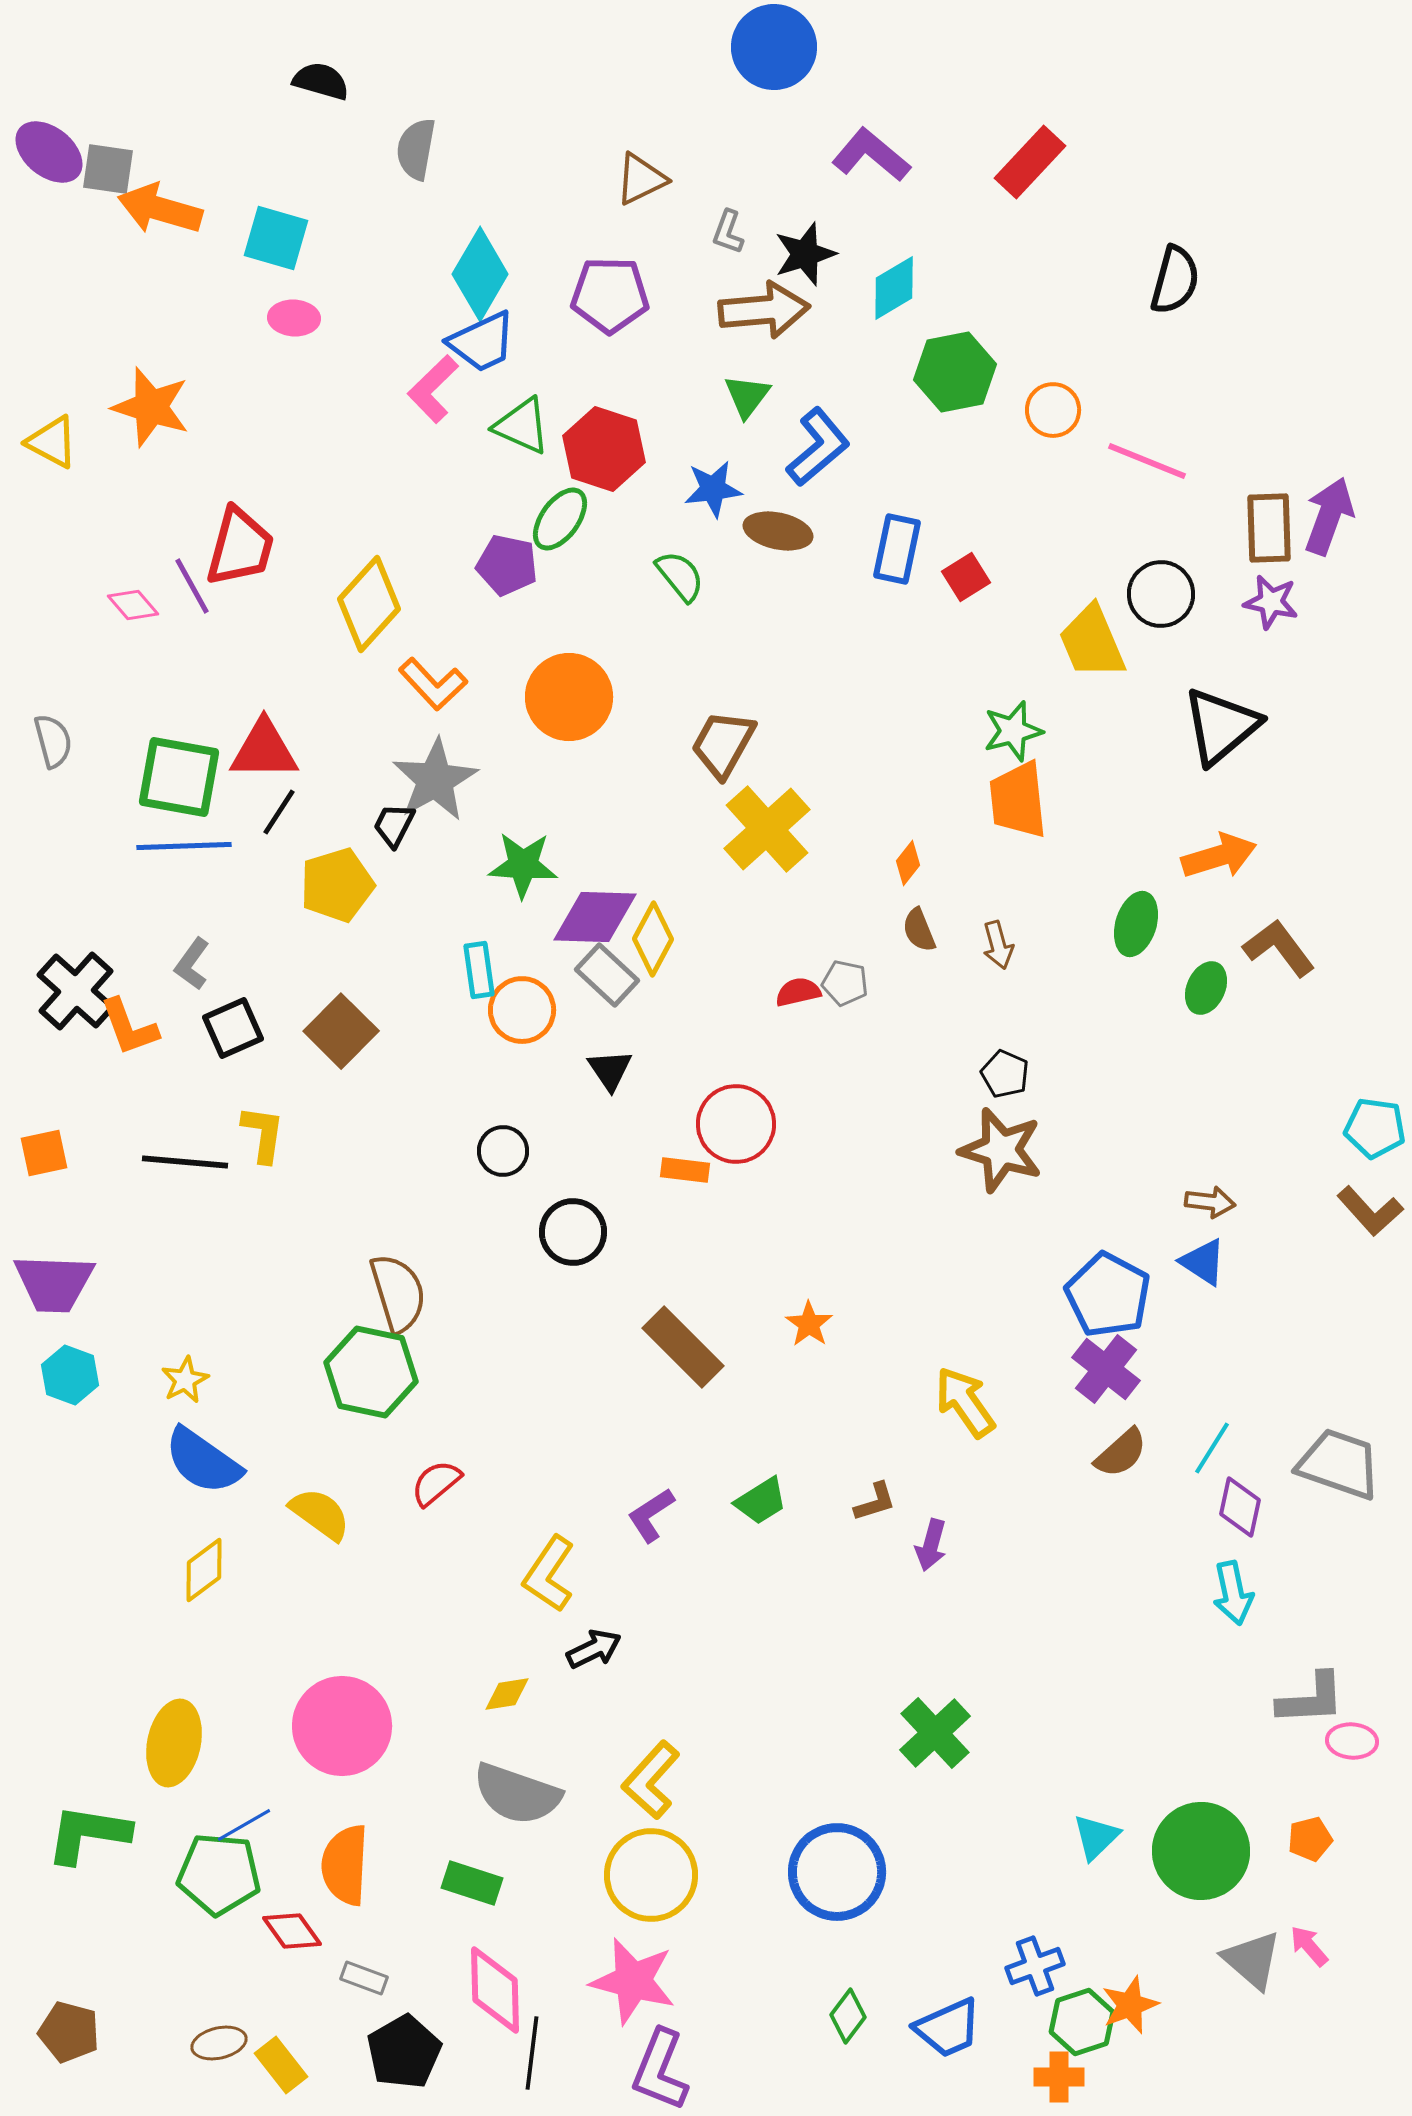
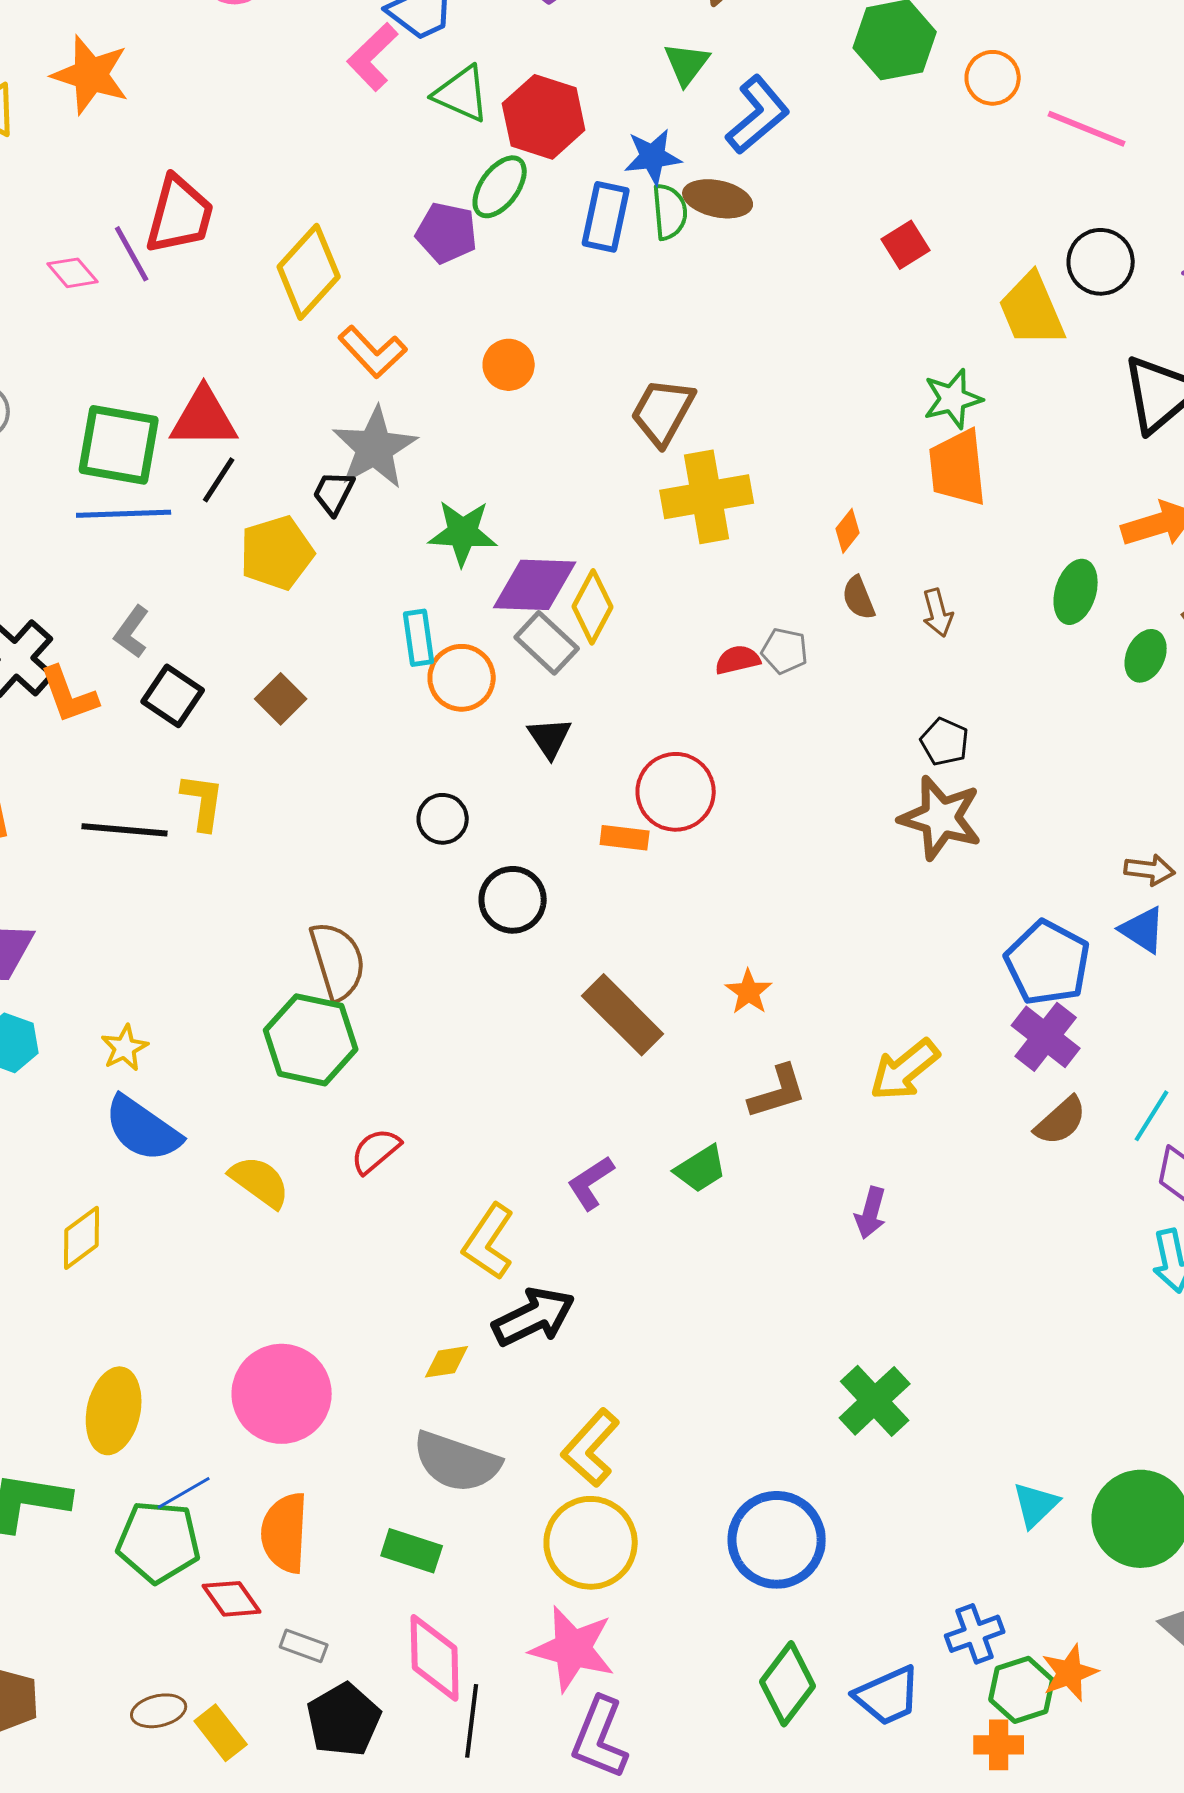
blue rectangle: (897, 549) -> (606, 217), moved
green semicircle: (680, 576) -> (670, 212), moved, turned 34
orange circle: (569, 697) -> (509, 365), size x0.6
yellow cross: (767, 829) -> (707, 497), turned 32
black square: (233, 1028) -> (173, 696), turned -32
brown square: (341, 1031) -> (281, 699), size x0.7
yellow arrow: (965, 1402) -> (905, 1070), turned -94
brown L-shape: (875, 1502) -> (778, 1092), moved, size x1.4
yellow diamond: (204, 1570) -> (82, 1238), moved
black arrow: (594, 1649) -> (534, 1317), size x1.5
green diamond: (848, 2016) -> (788, 1684), size x1.5

